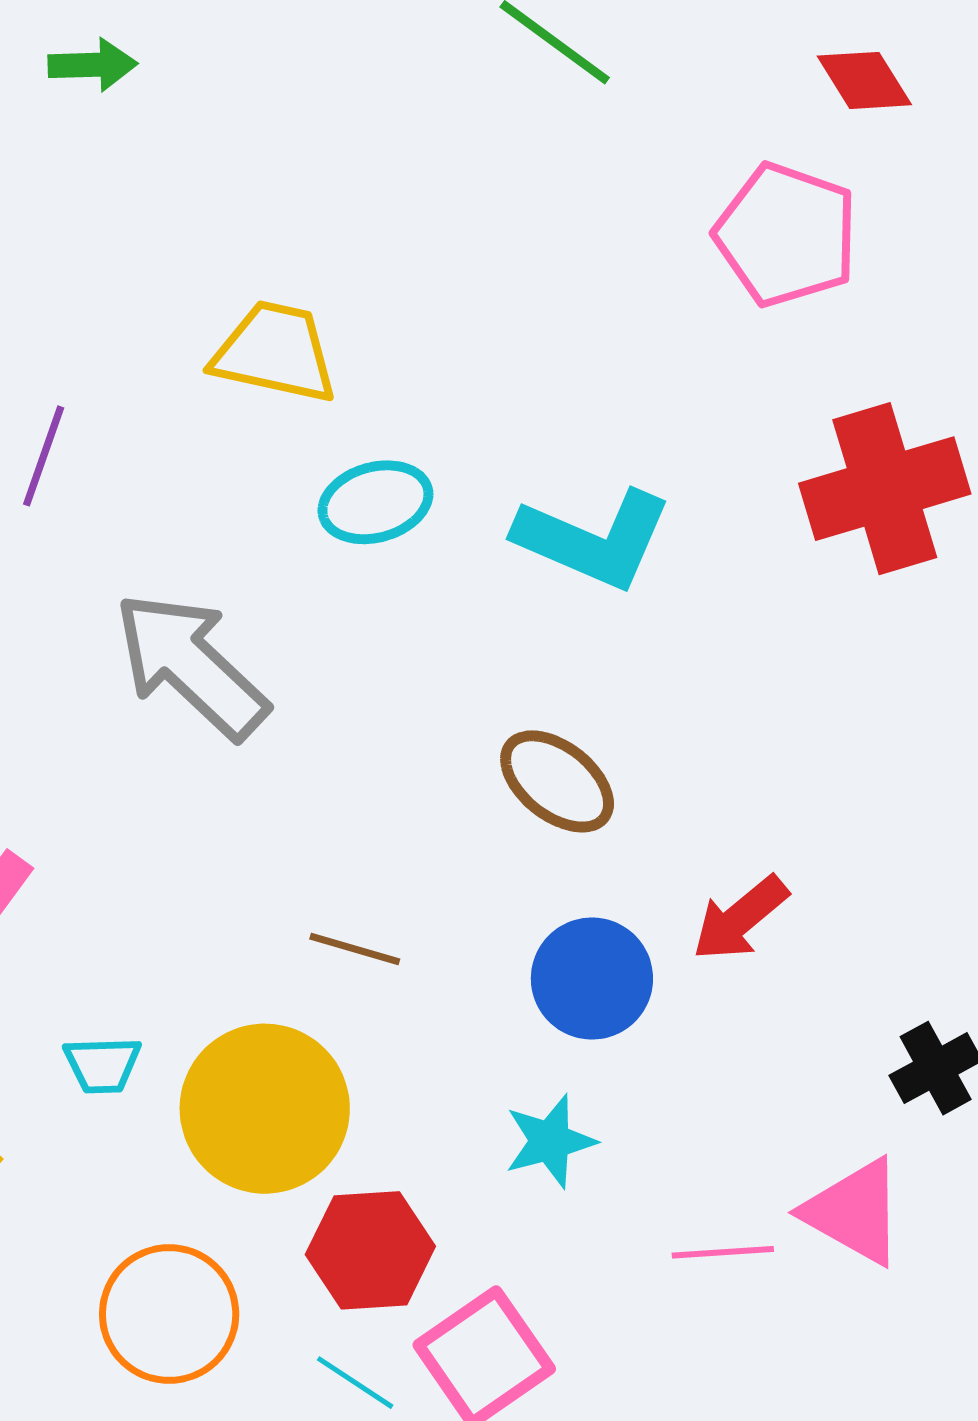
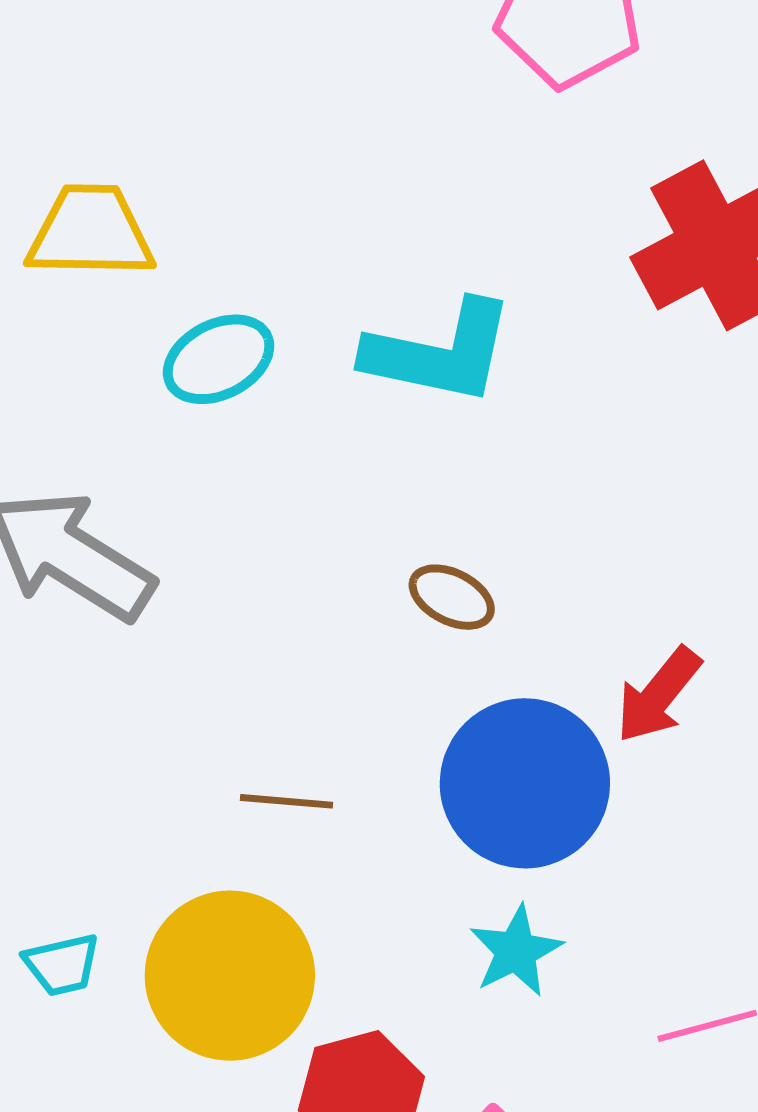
brown ellipse: (557, 781) -> (452, 597), size x0.7
blue circle: (592, 979) -> (525, 783), size x1.4

